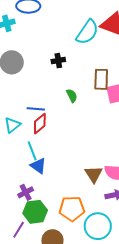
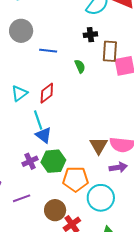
black cross: (58, 61) -> (90, 35), moved
blue line: (36, 109) -> (48, 51), moved
green hexagon: (35, 212) -> (53, 161), moved
purple line: (19, 230) -> (22, 198), turned 36

